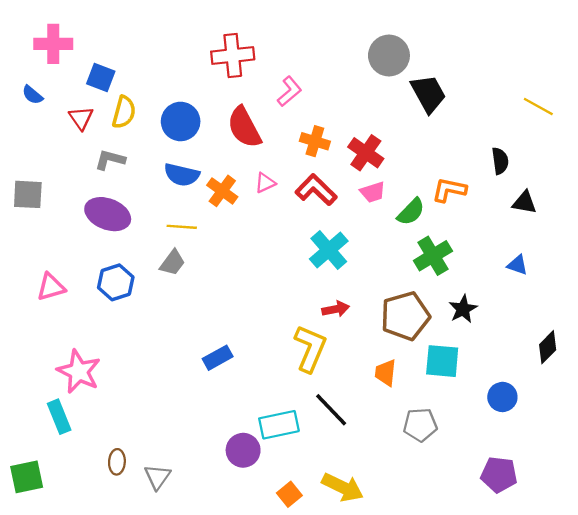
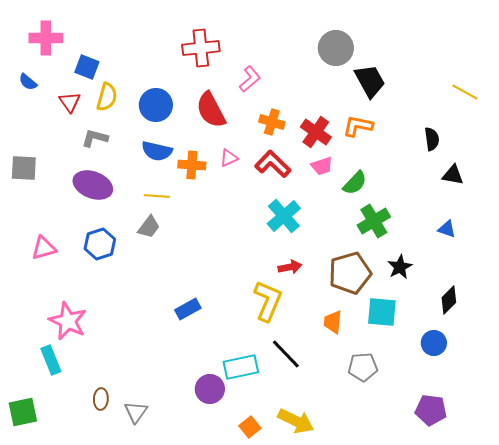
orange L-shape: (449, 190) -> (358, 126), moved
orange cross: (222, 191) -> (192, 165), turned -32
black diamond: (548, 347) -> (449, 300), moved

